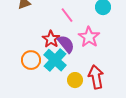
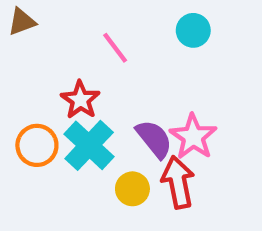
pink star: (89, 37) -> (193, 137), moved
purple semicircle: (66, 44) -> (154, 139), moved

